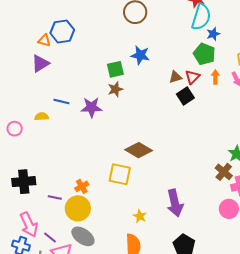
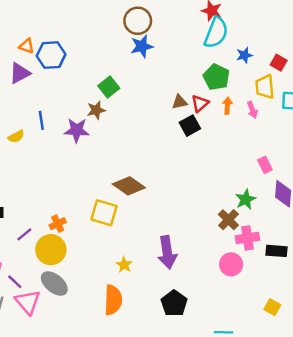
blue hexagon: (62, 31) -> (51, 55), moved
blue star: (213, 34) -> (244, 55), moved
blue star: (140, 55) -> (142, 46), moved, turned -30
green square: (115, 69) -> (109, 87), turned -30
brown star: (115, 89) -> (96, 110), moved
blue line: (61, 101) -> (41, 120), turned 63
yellow semicircle: (42, 117) -> (16, 137), turned 152
purple line: (55, 197) -> (24, 234), turned -56

